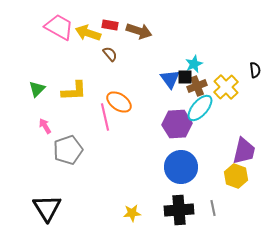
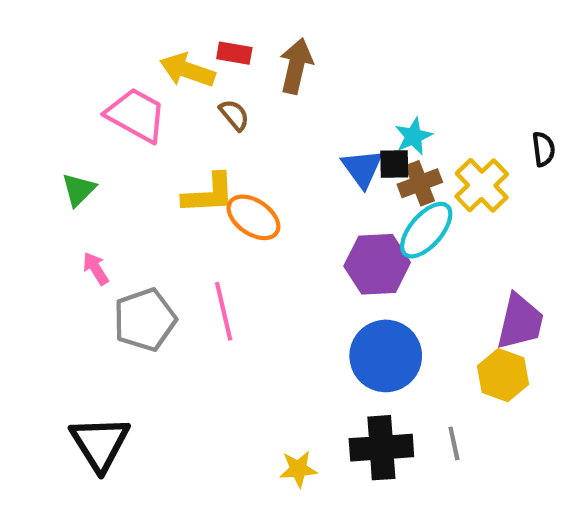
pink trapezoid: (59, 27) -> (136, 115), moved
brown arrow: (139, 31) -> (296, 66), turned -95
yellow L-shape: (74, 91) -> (209, 194), moved
pink line: (105, 117) -> (224, 311), moved
yellow star: (132, 213) -> (298, 469), moved

